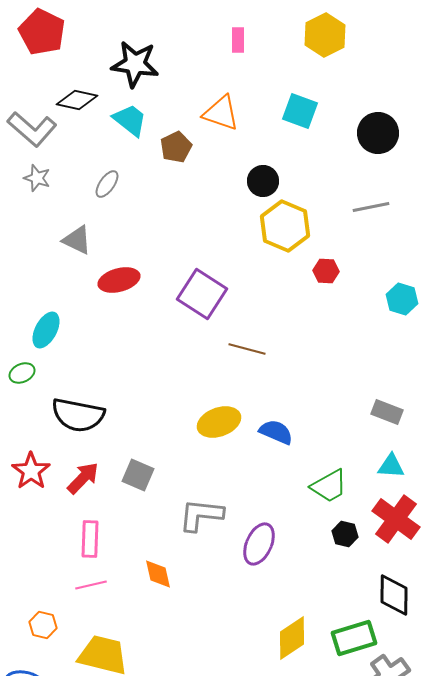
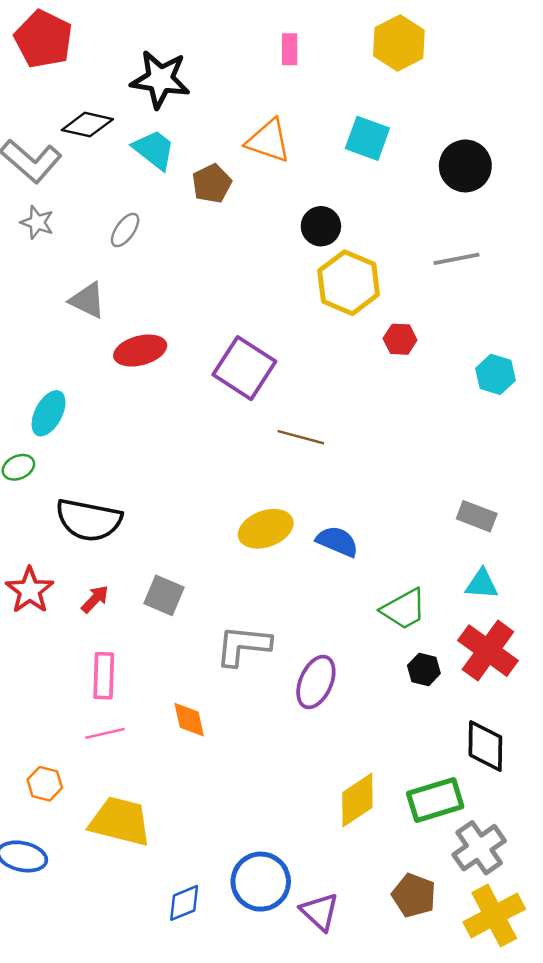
red arrow: (83, 478) -> (95, 599), size x0.7

